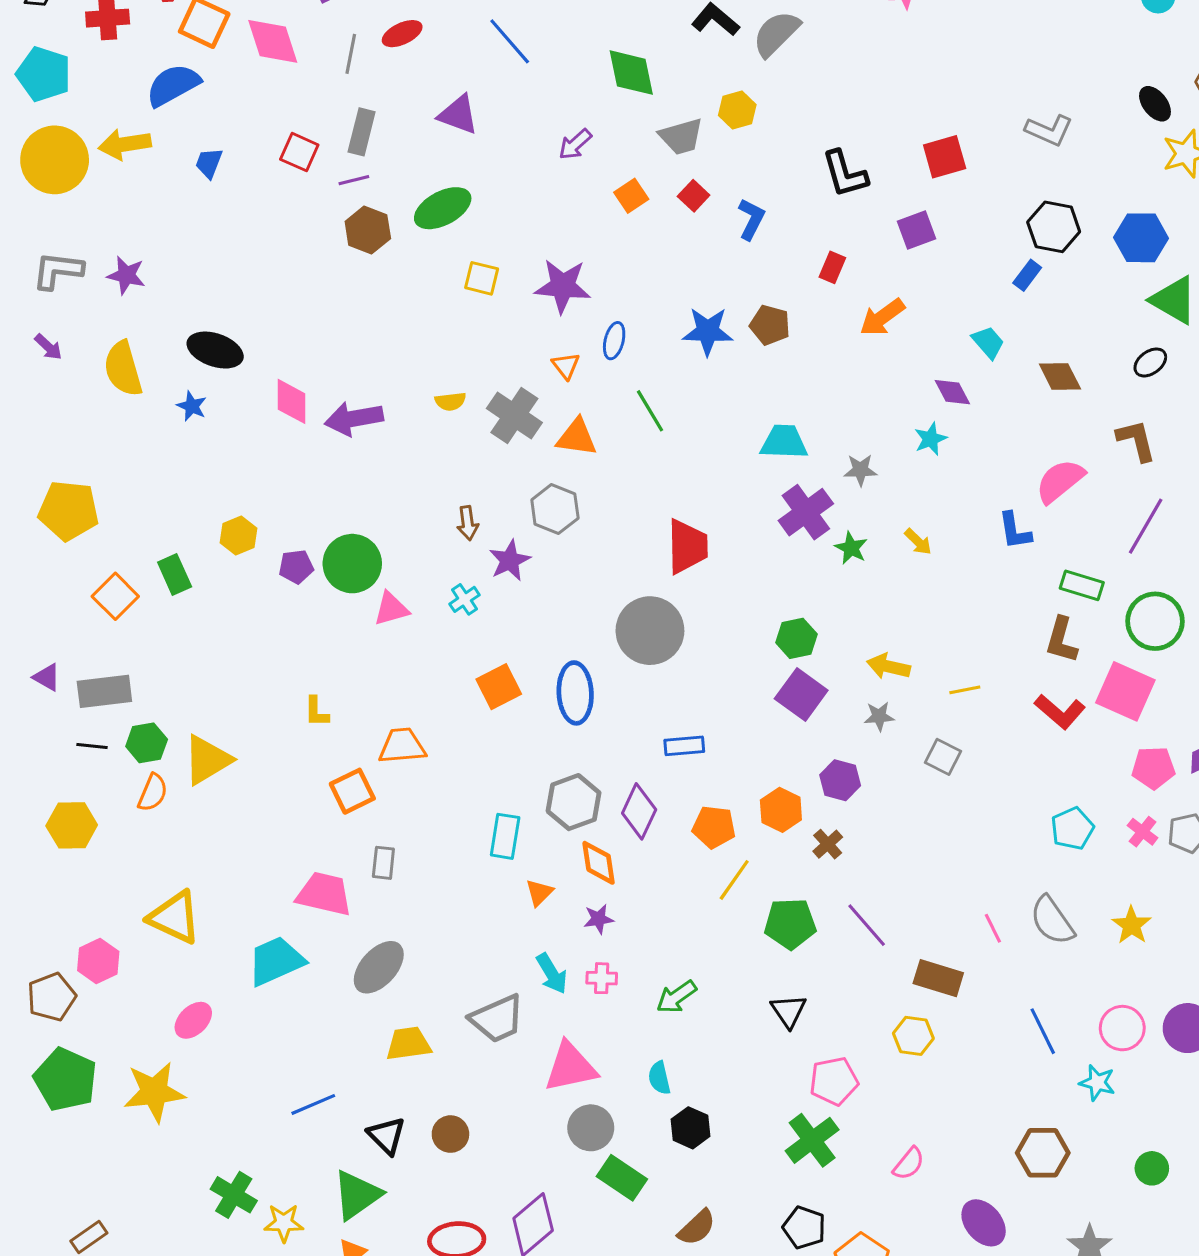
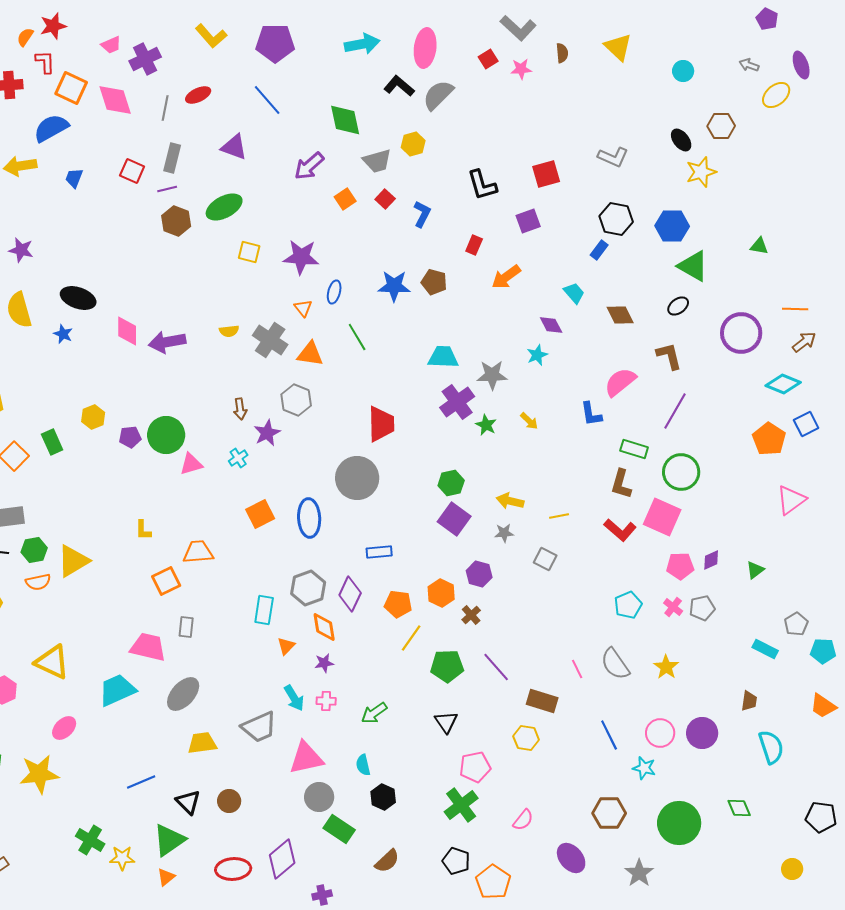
purple arrow: (575, 144) -> (309, 166), size x1.4
gray star: (860, 470) -> (492, 375), size x1.4
orange semicircle: (153, 793) -> (38, 582), turned 55
green circle: (1152, 1168) -> (679, 823), size x2.0

